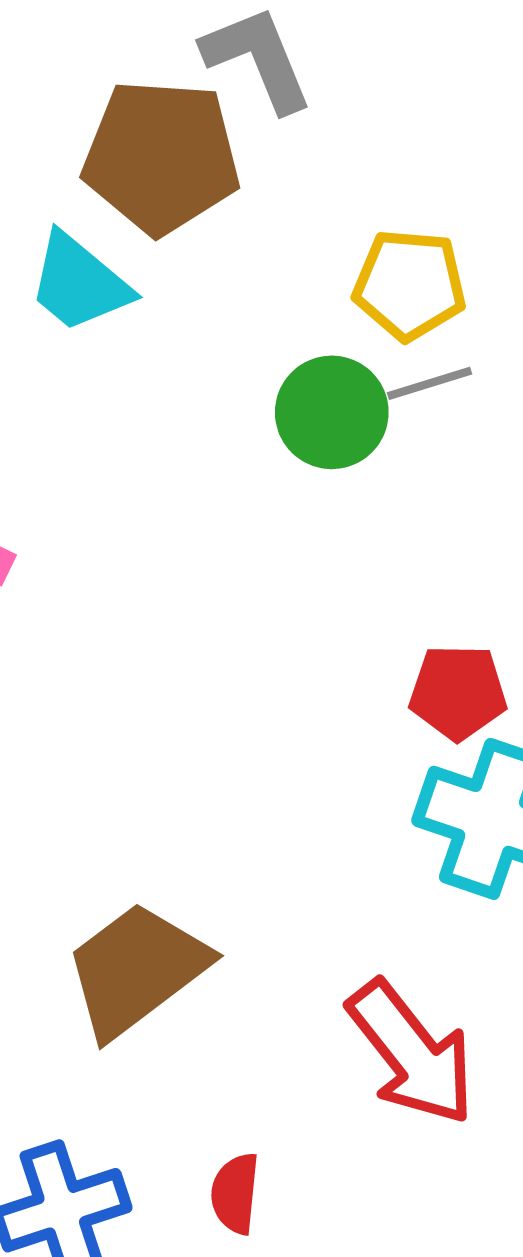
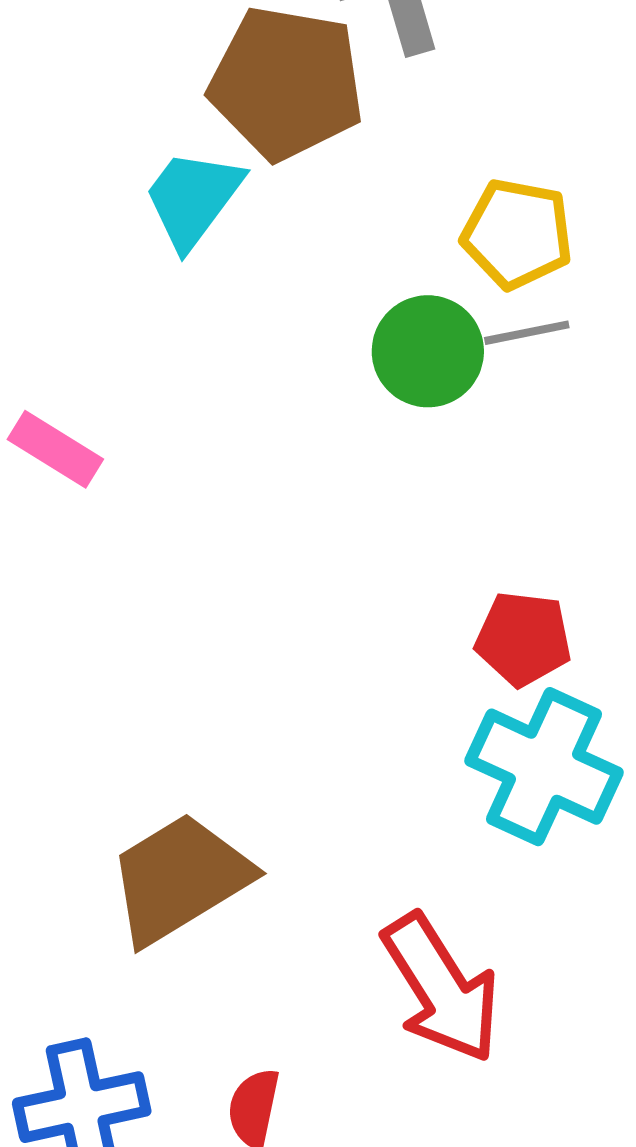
cyan trapezoid: (79, 283) -> (193, 198), turned 81

